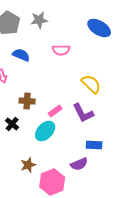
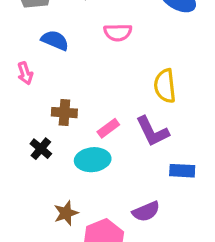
yellow semicircle: (91, 84) -> (165, 86), turned -140
cyan ellipse: (45, 131) -> (93, 160), turned 40
blue rectangle: (94, 145) -> (182, 171), moved

